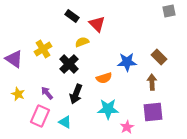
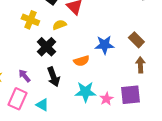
yellow cross: (43, 49) -> (30, 20), moved, turned -36
brown arrow: (152, 82) -> (140, 65), moved
black arrow: (76, 94) -> (53, 77), turned -42
pink star: (127, 127) -> (106, 99), moved

